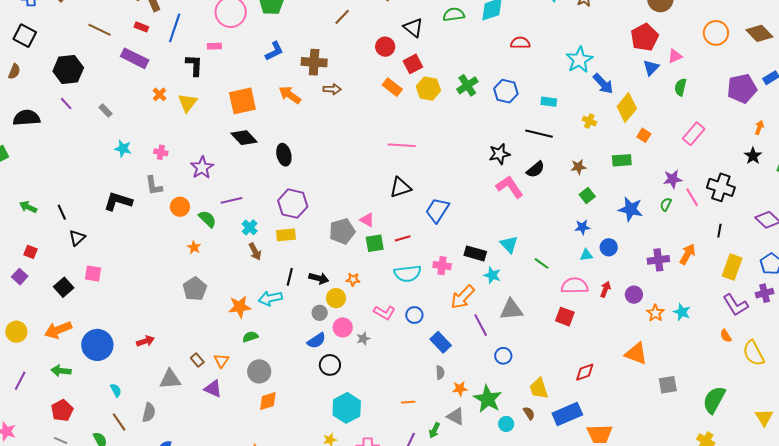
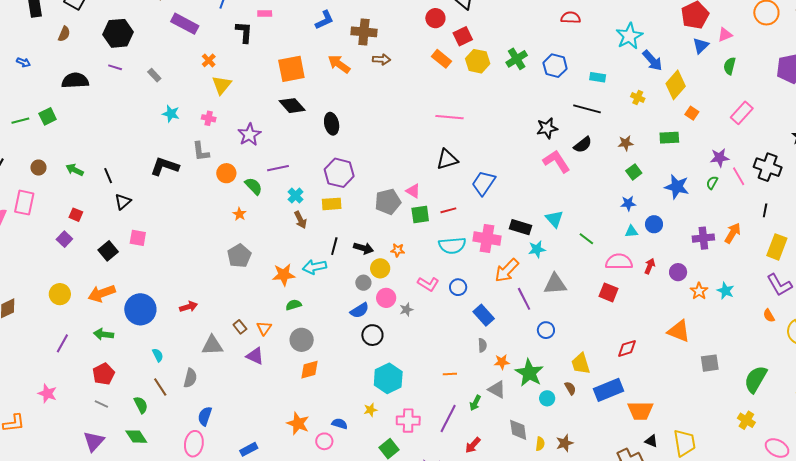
yellow triangle: (188, 103) -> (222, 85), moved
purple line: (66, 104) -> (115, 67), turned -32
pink cross: (442, 266) -> (487, 238), size x1.5
cyan star: (492, 275) -> (537, 249), turned -30

